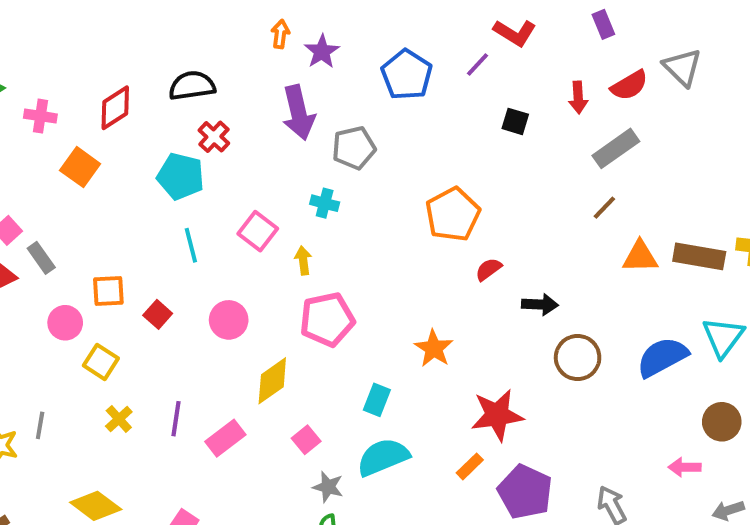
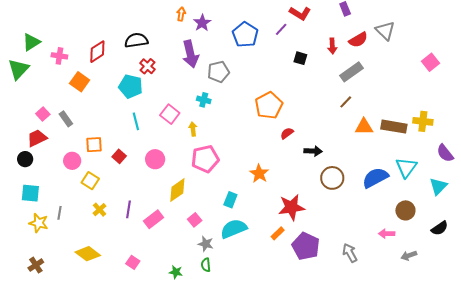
gray rectangle: (41, 258) -> (66, 119), moved

